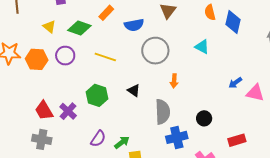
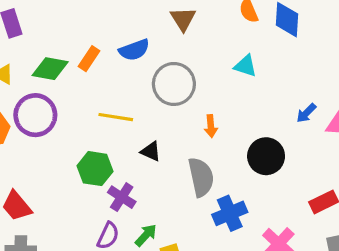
orange rectangle: (106, 13) -> (89, 59), moved
purple circle: (65, 56) -> (35, 115), size x1.4
yellow line: (105, 57) -> (116, 117), moved
purple cross: (68, 111) -> (122, 197), moved
black circle: (204, 118) -> (266, 156), moved, size x1.5

